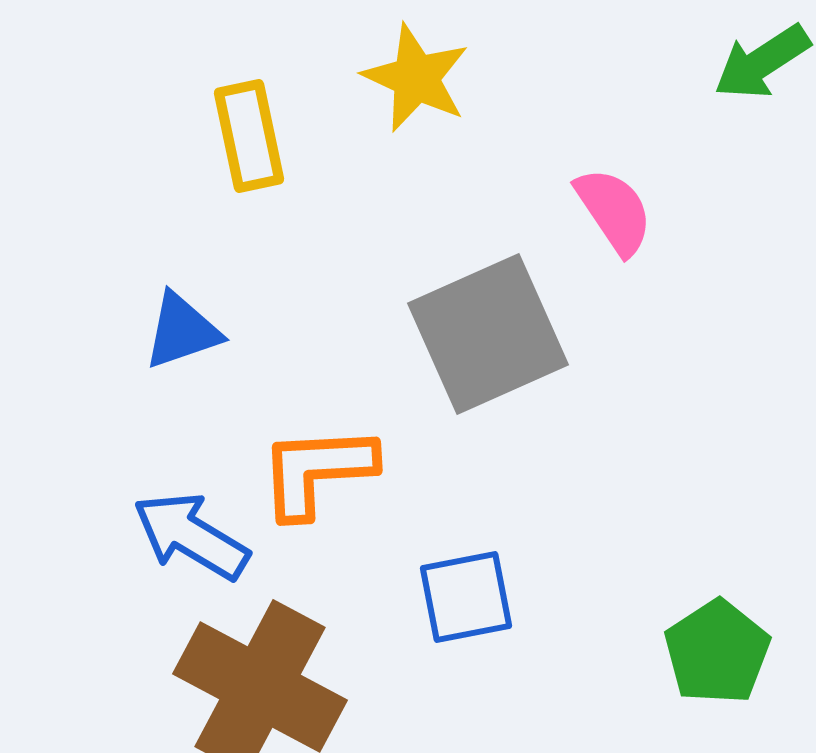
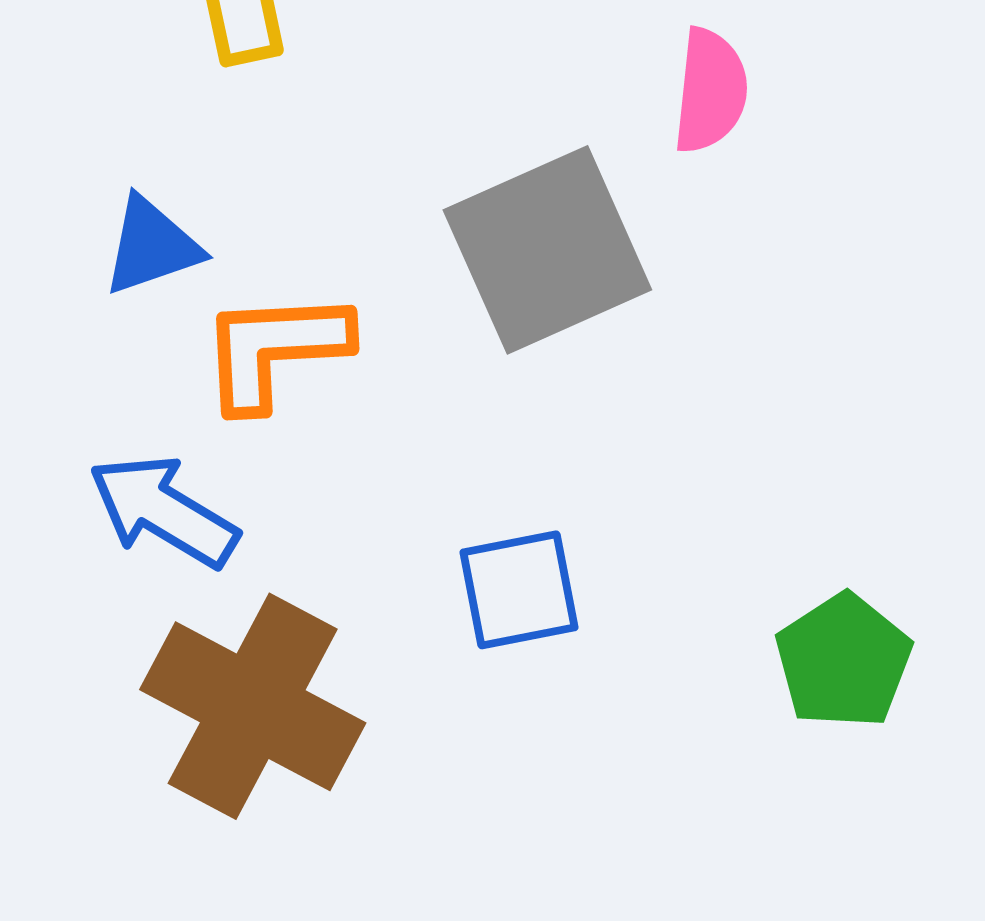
pink semicircle: (614, 211) -> (710, 91), turned 40
orange L-shape: (317, 471) -> (275, 349), moved

